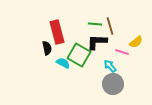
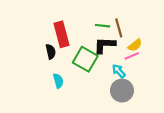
yellow semicircle: (136, 42) -> (135, 45), moved
pink line: (122, 52) -> (132, 56), turned -40
cyan semicircle: (63, 63) -> (58, 81), moved, turned 48

